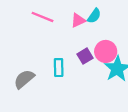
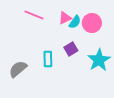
cyan semicircle: (94, 16) -> (75, 22), moved
pink circle: (106, 51) -> (92, 23), moved

